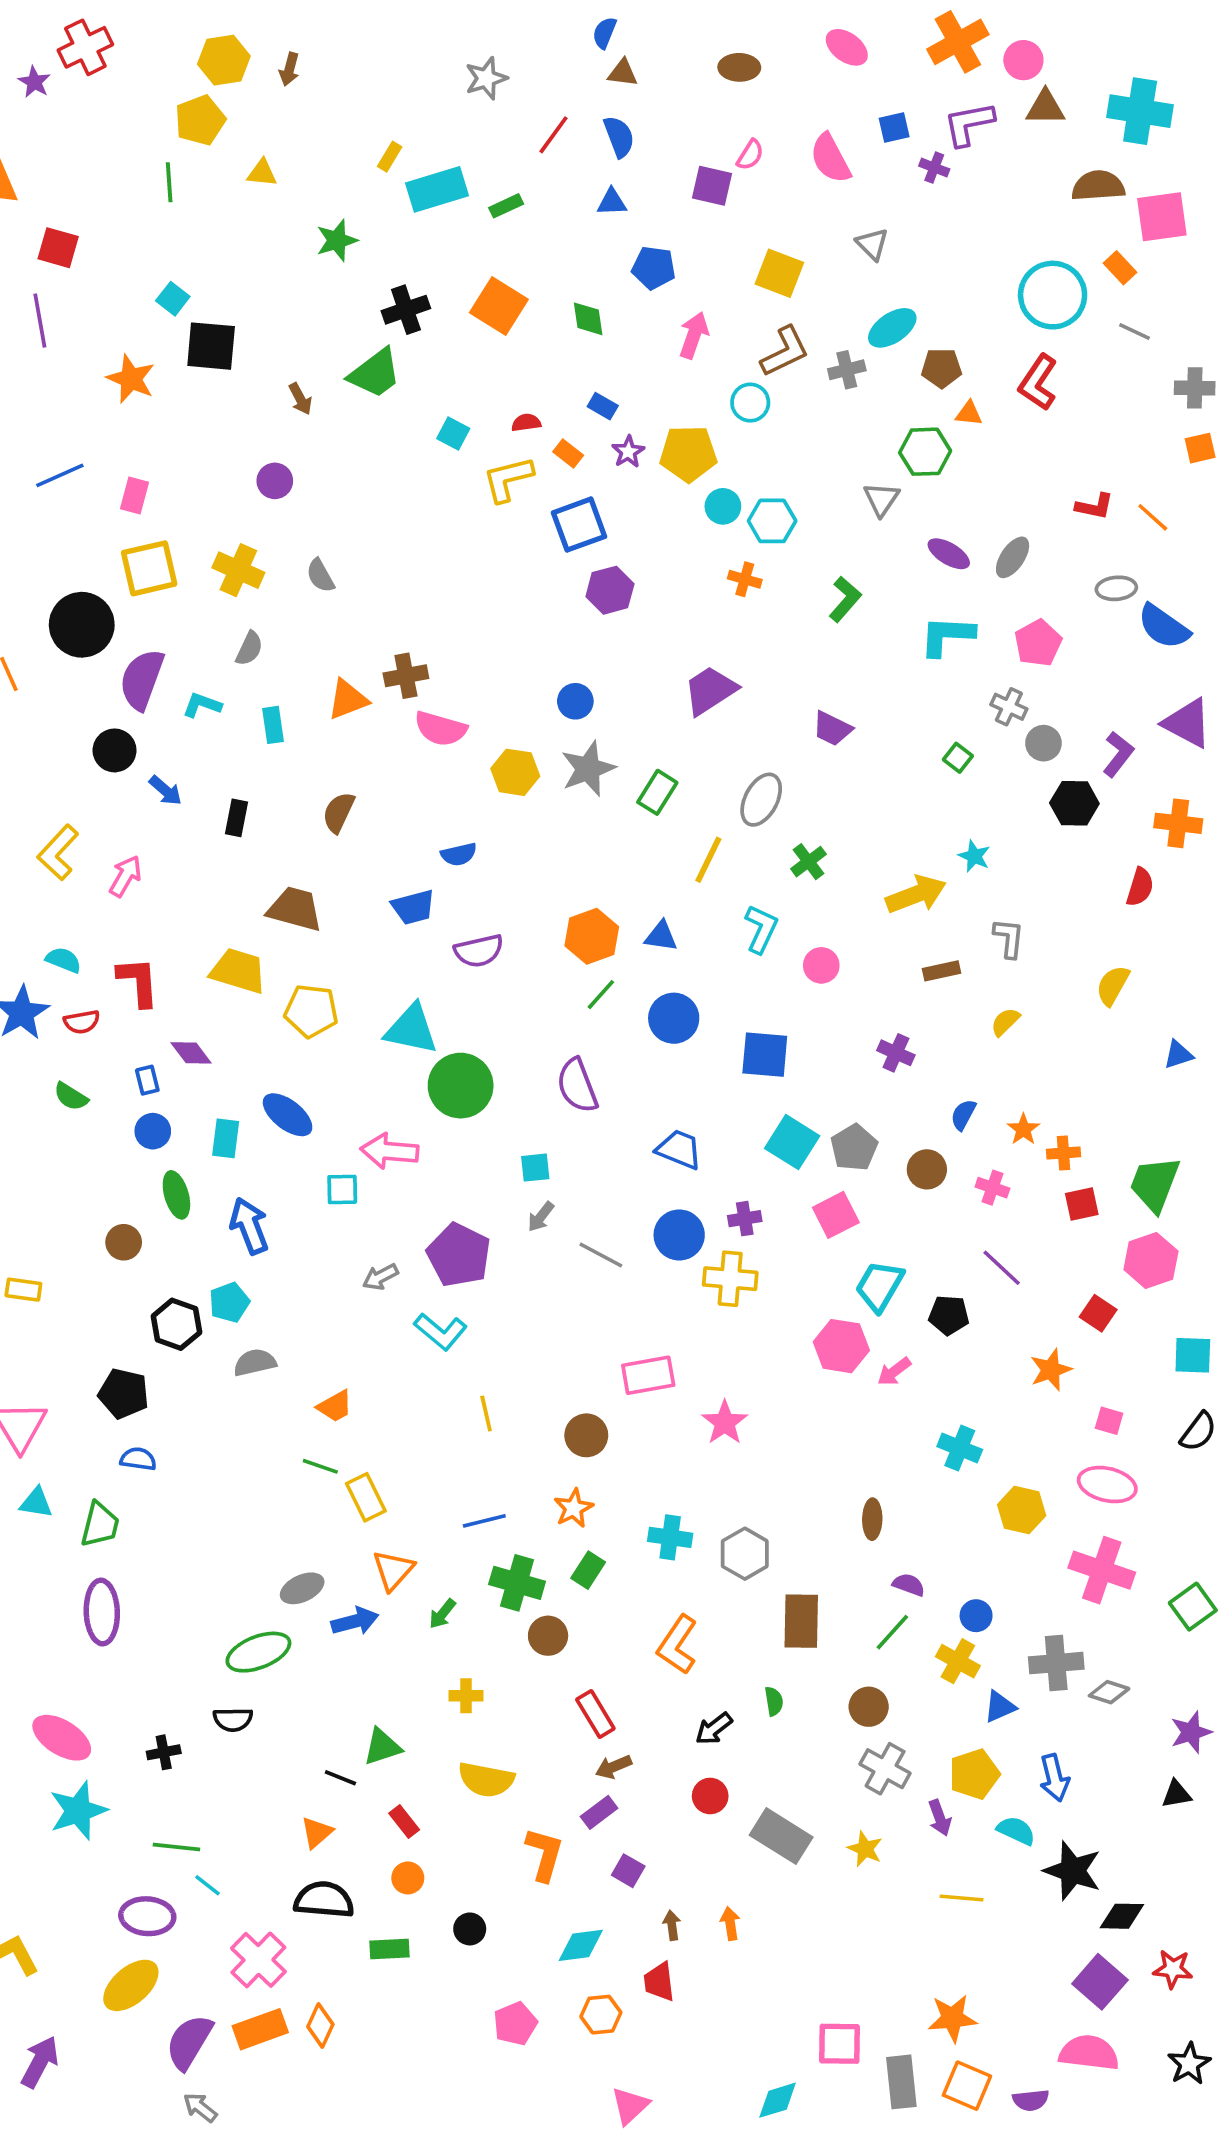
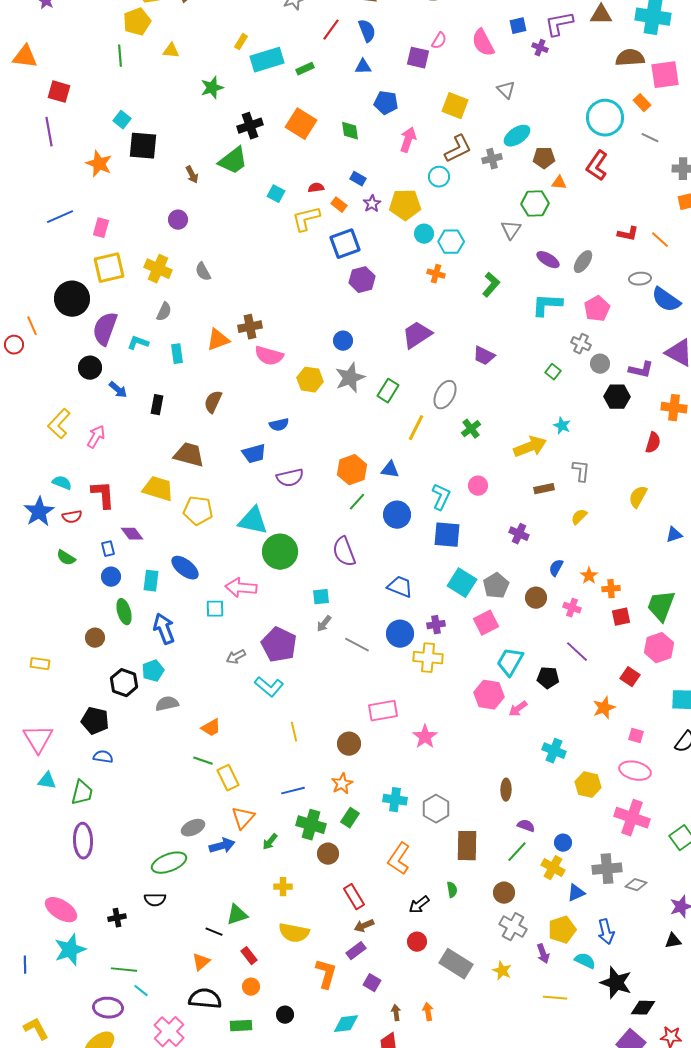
purple L-shape: (1118, 754) -> (641, 370), turned 65
cyan L-shape: (761, 929) -> (441, 497), moved

